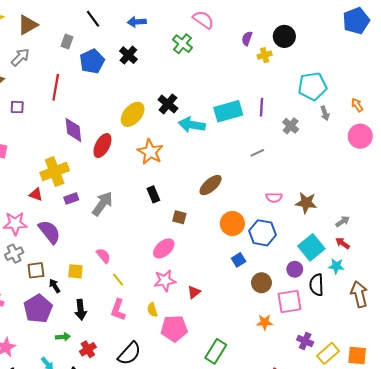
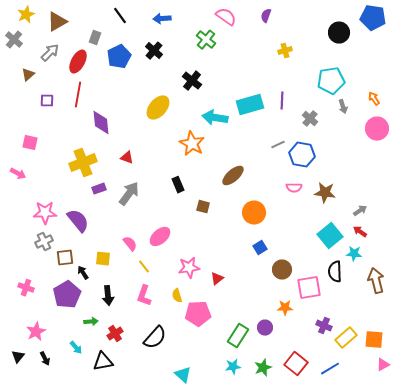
blue pentagon: (356, 21) -> (373, 18), turned 30
black circle: (284, 36) -> (339, 33), moved
purple semicircle: (247, 38) -> (266, 16), moved
red line: (56, 87) -> (78, 95), moved
black cross: (168, 104) -> (192, 81), moved
red ellipse: (102, 146) -> (78, 62), moved
orange star: (150, 152) -> (192, 144), moved
red triangle: (36, 194) -> (127, 158), moved
blue hexagon: (263, 233) -> (302, 155), moved
pink ellipse: (164, 248) -> (160, 237), moved
purple circle: (295, 269) -> (265, 328), moved

